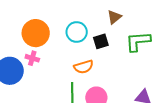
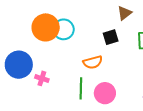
cyan circle: (77, 32) -> (64, 29), moved
pink cross: (32, 58) -> (42, 78), moved

